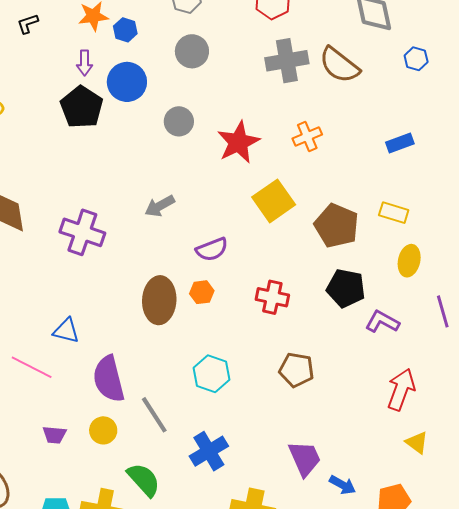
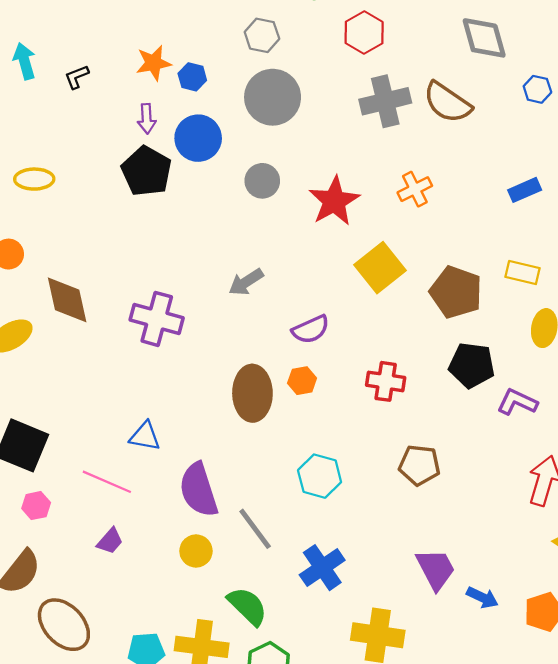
gray circle: (192, 51) -> (273, 97), size x1.4
purple trapezoid: (54, 435) -> (110, 541), moved, turned -50

